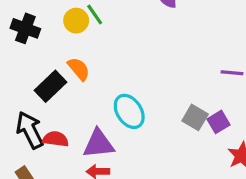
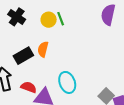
orange semicircle: (79, 69) -> (43, 49), turned -140
red semicircle: (56, 139) -> (29, 87), moved

